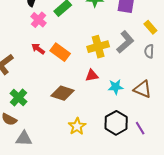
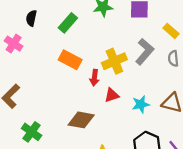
pink cross: (39, 20) -> (14, 44), moved
red arrow: (38, 49) -> (94, 78), moved, turned -112
orange rectangle: (60, 52) -> (70, 60), moved

